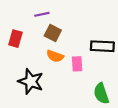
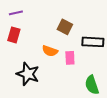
purple line: (42, 14) -> (16, 13), moved
brown square: (53, 33) -> (65, 27), moved

